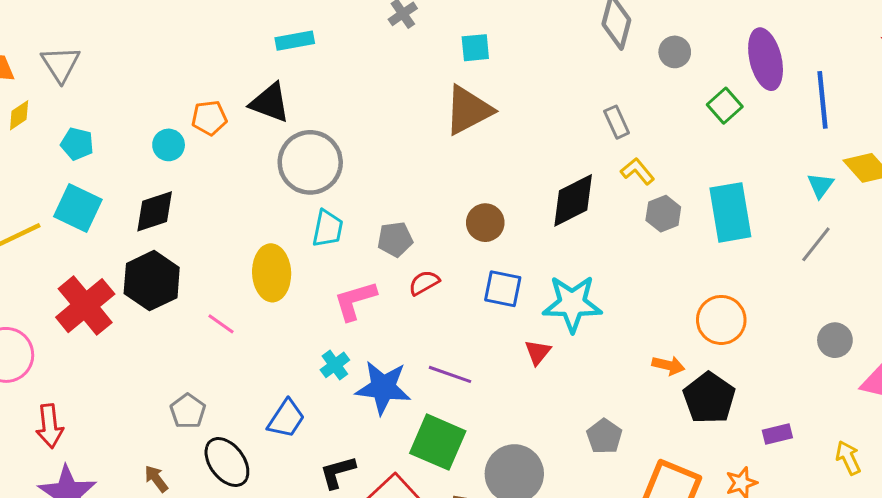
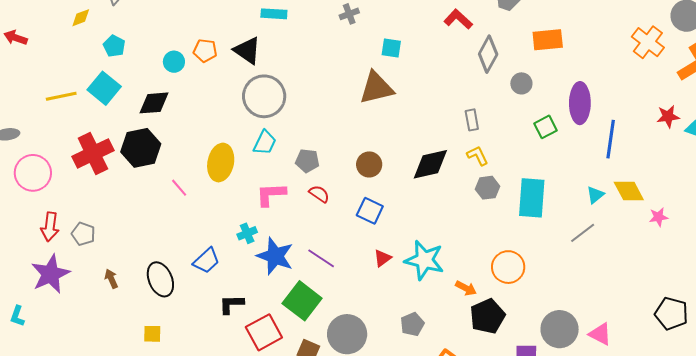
red semicircle: (424, 283) -> (319, 194), turned 50
cyan star: (572, 304) -> (424, 260), moved
gray circle: (835, 340) -> (560, 329), moved, size x1.6
gray pentagon: (188, 411) -> (83, 234), moved, turned -30

